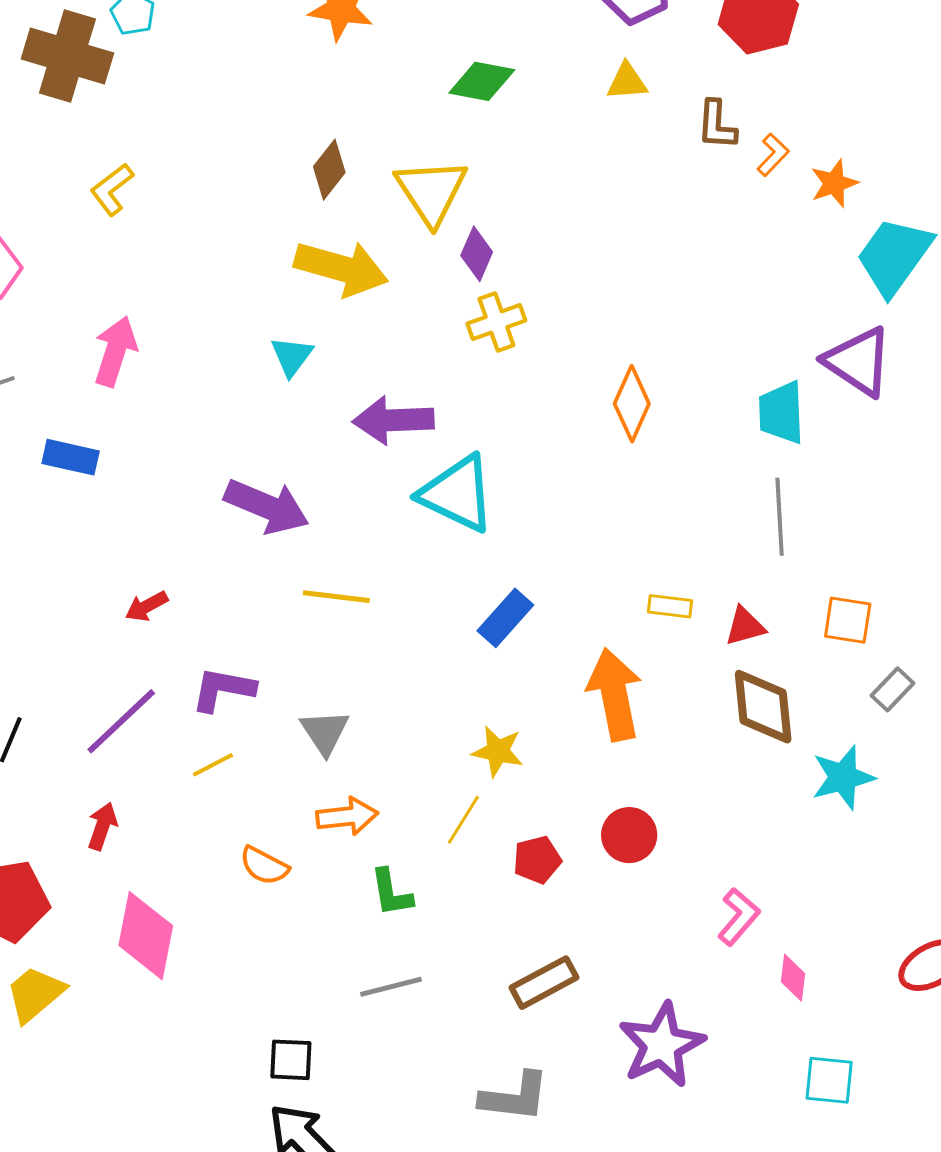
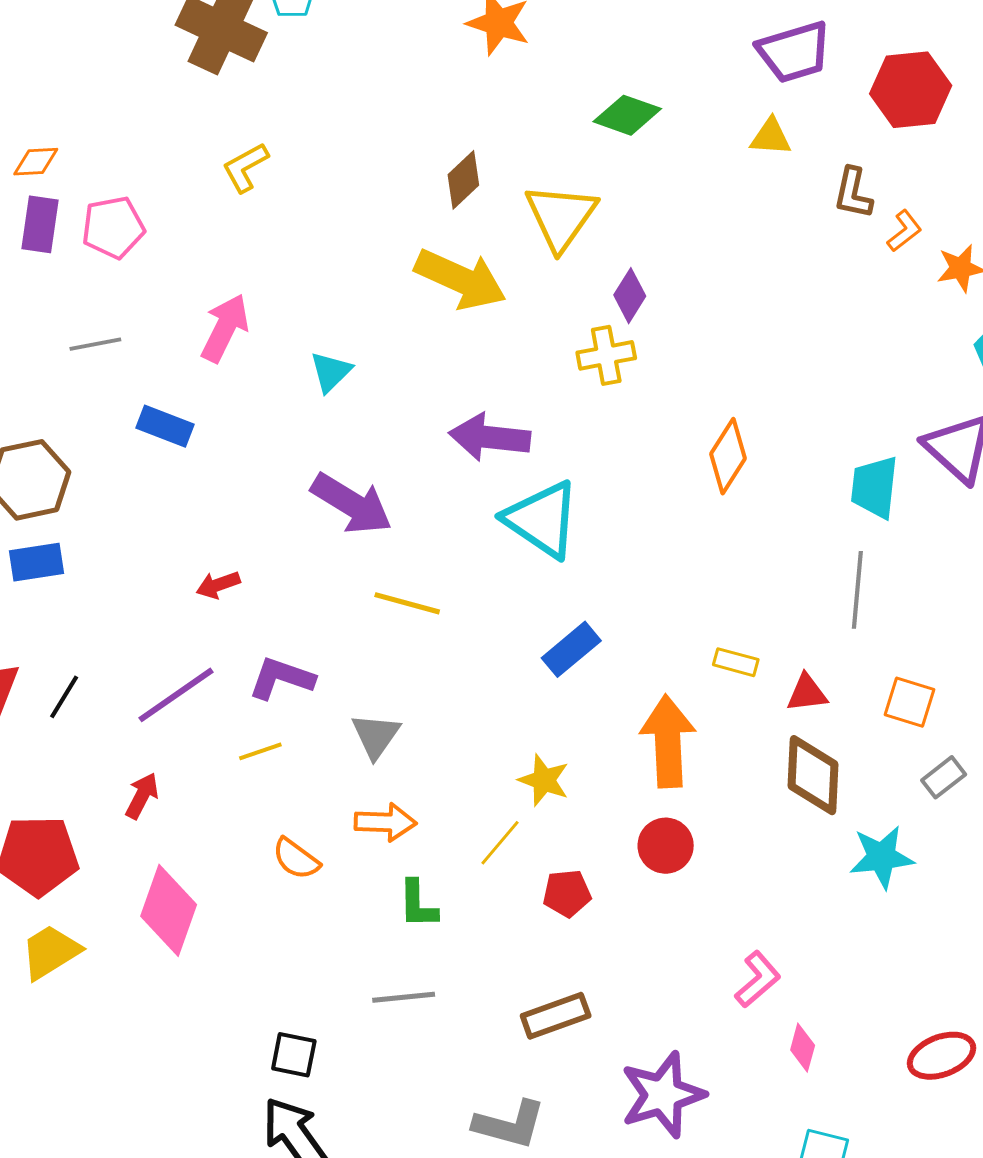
purple diamond: (477, 254) -> (630, 296), moved
cyan triangle: (292, 356) -> (331, 372), moved
red circle: (629, 835) -> (666, 846), moved

